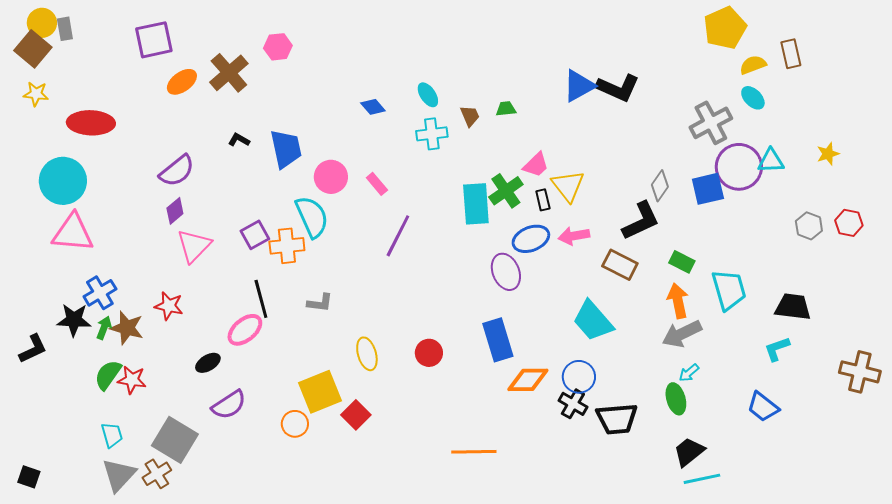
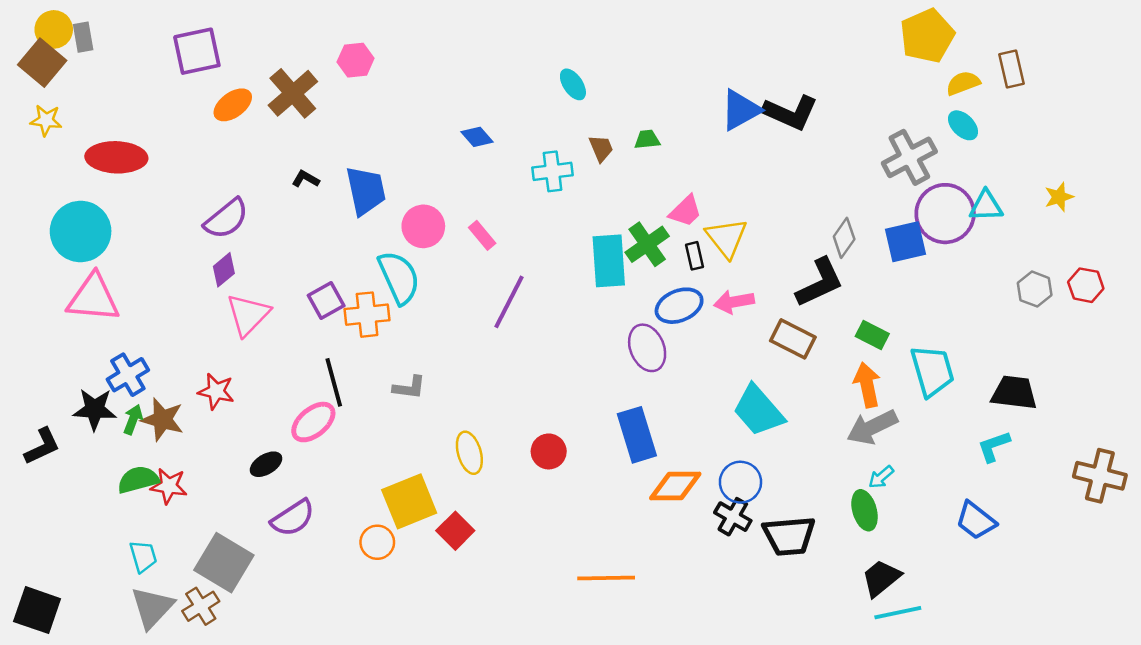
cyan ellipse: (428, 95) -> (573, 84), moved
green semicircle: (108, 375) -> (138, 480), turned 40
black square: (29, 477) -> (37, 610), size x1.6

